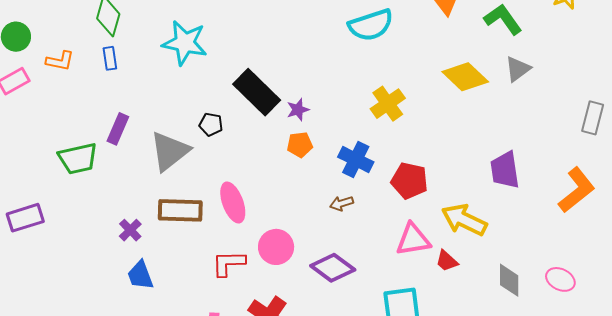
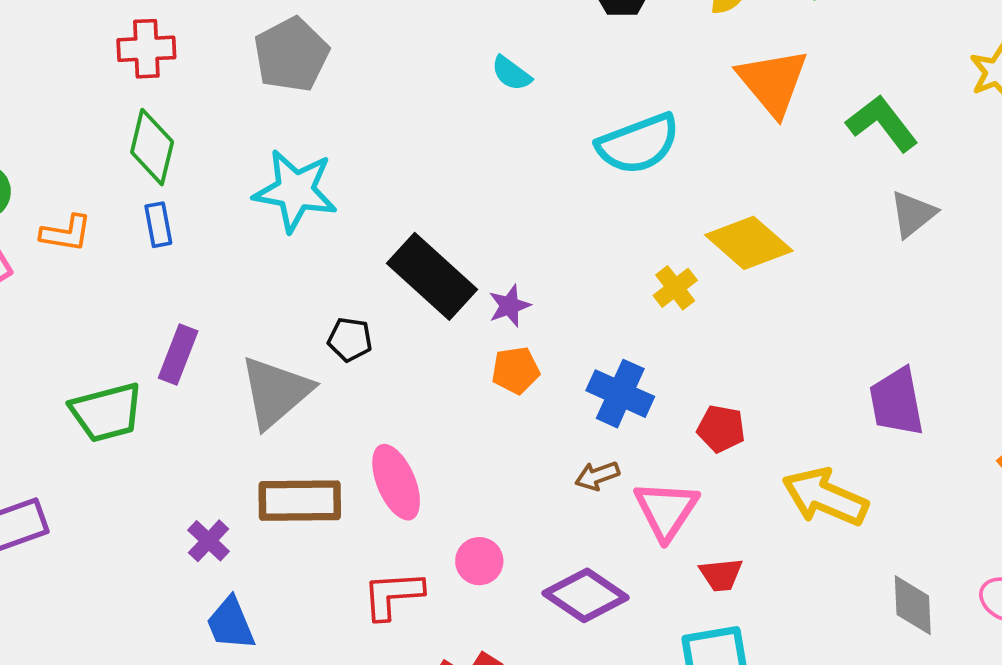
yellow diamond: (465, 77) -> (749, 243), moved
yellow cross: (388, 104) -> (675, 288), size x0.7
red pentagon: (409, 181) -> (721, 429), size x0.7
pink triangle: (413, 240) -> (666, 510), moved, turned -45
pink circle: (276, 247) -> (479, 561), size x0.7
red trapezoid: (447, 261) -> (721, 575), moved, turned -45

